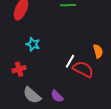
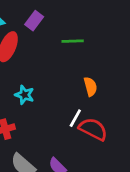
orange semicircle: (98, 51) -> (90, 87), moved

